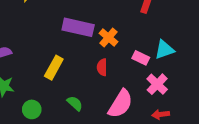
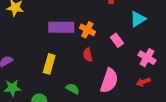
cyan triangle: (164, 50) -> (138, 19), moved
pink rectangle: (141, 58) -> (117, 40), turned 40
pink cross: (157, 84) -> (147, 58), moved

